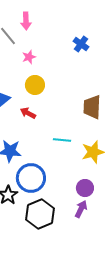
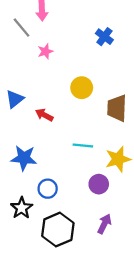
yellow circle: (35, 85) -> (82, 88), moved
blue circle: (31, 178) -> (48, 189), size x0.6
purple circle: (85, 188) -> (99, 184), moved

